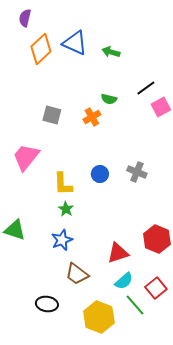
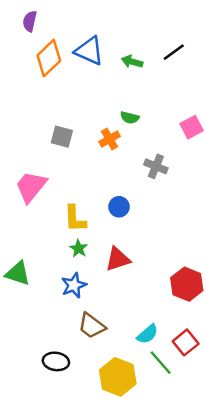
black line: (146, 88) -> (174, 52), moved
gray cross: (137, 172) -> (156, 166), moved
red triangle: (118, 253) -> (118, 259), moved

